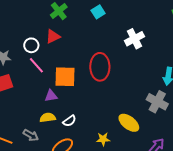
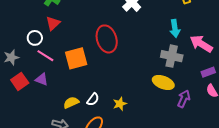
purple triangle: (51, 96) -> (42, 79), moved, turned 48
yellow ellipse: (129, 123) -> (163, 82), moved
yellow star: (103, 139) -> (120, 104), moved

